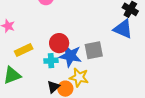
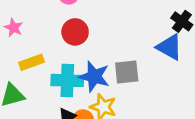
red circle: (59, 43) -> (75, 32), moved
cyan cross: (51, 61) -> (67, 80), size x1.6

